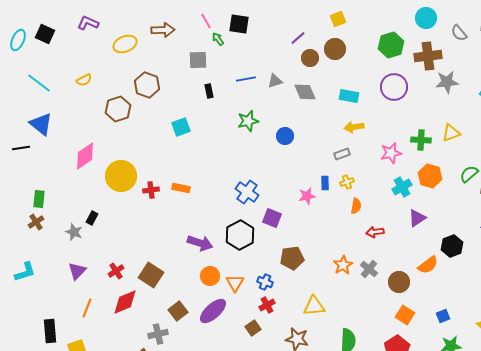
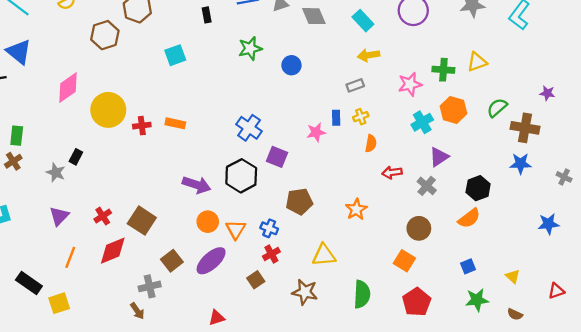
cyan rectangle: (349, 96) -> (363, 21), turned 36
orange semicircle: (428, 265) -> (469, 218), moved
gray cross: (369, 269) -> (427, 186), moved
orange square: (405, 315) -> (404, 261), moved
black rectangle: (50, 331) -> (29, 283), turned -50

